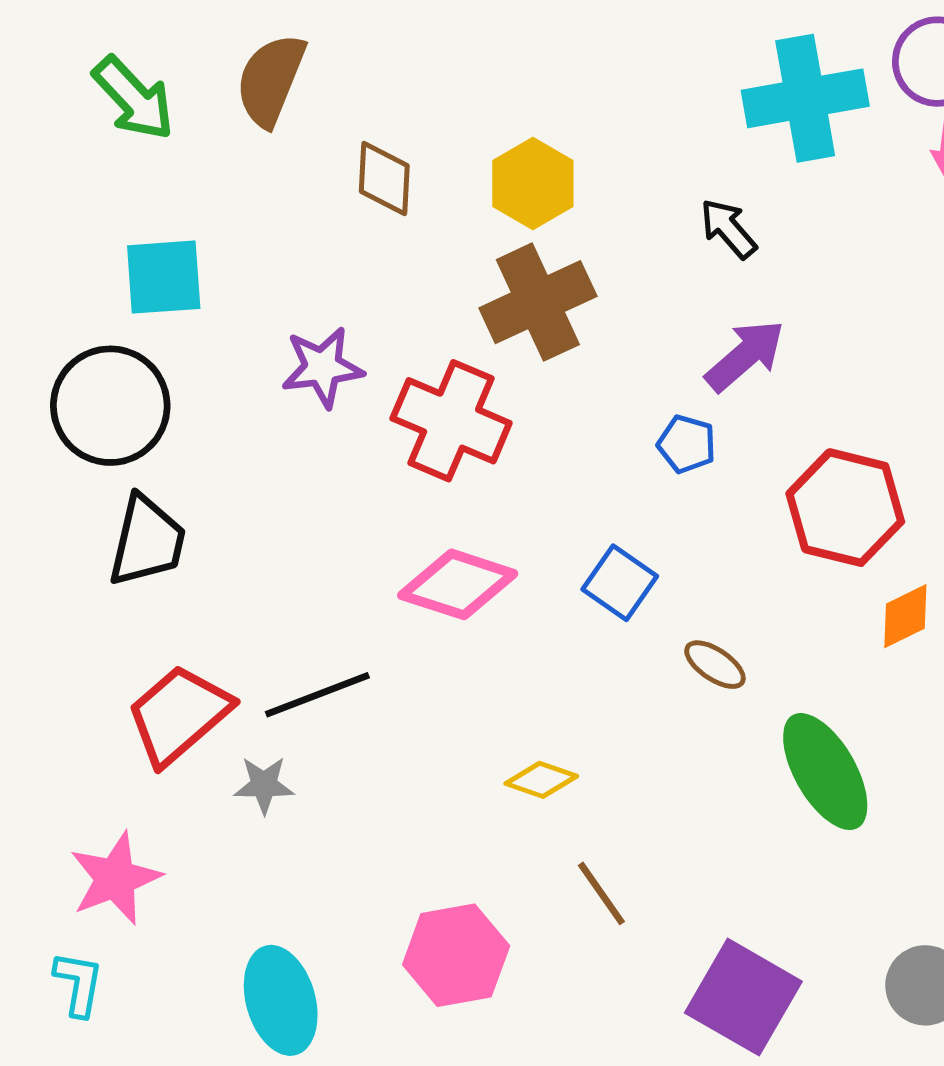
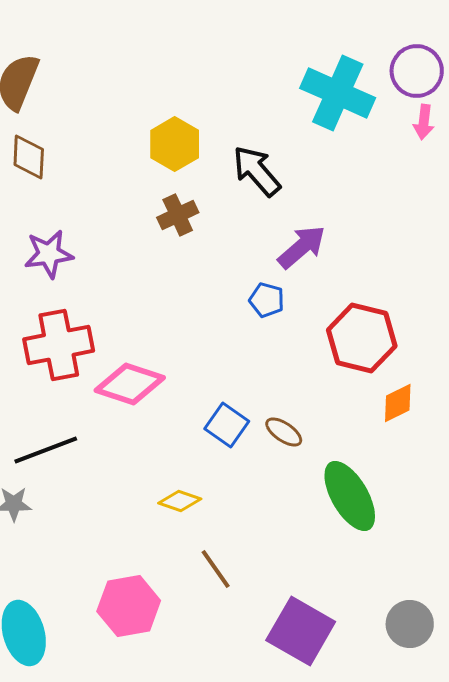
cyan cross: (805, 98) -> (338, 93), turned 34
brown diamond: (384, 178) -> (29, 157), moved
black arrow: (728, 229) -> (257, 171), moved, size x1.4
brown cross: (538, 302) -> (178, 215), size x0.6
red cross: (451, 421) -> (59, 345), moved, turned -34
blue square: (620, 583) -> (227, 425), moved

